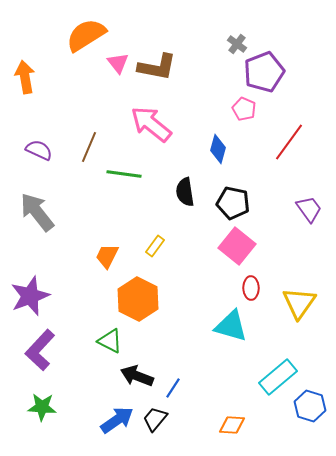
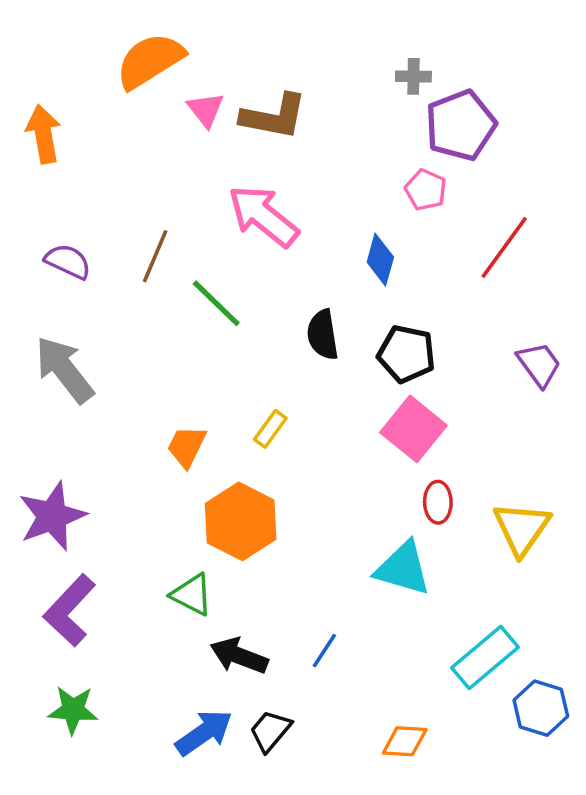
gray cross: (237, 44) -> (413, 76), turned -36
green line: (124, 174) -> (216, 303), turned 36
blue line: (173, 388) -> (324, 651), moved

